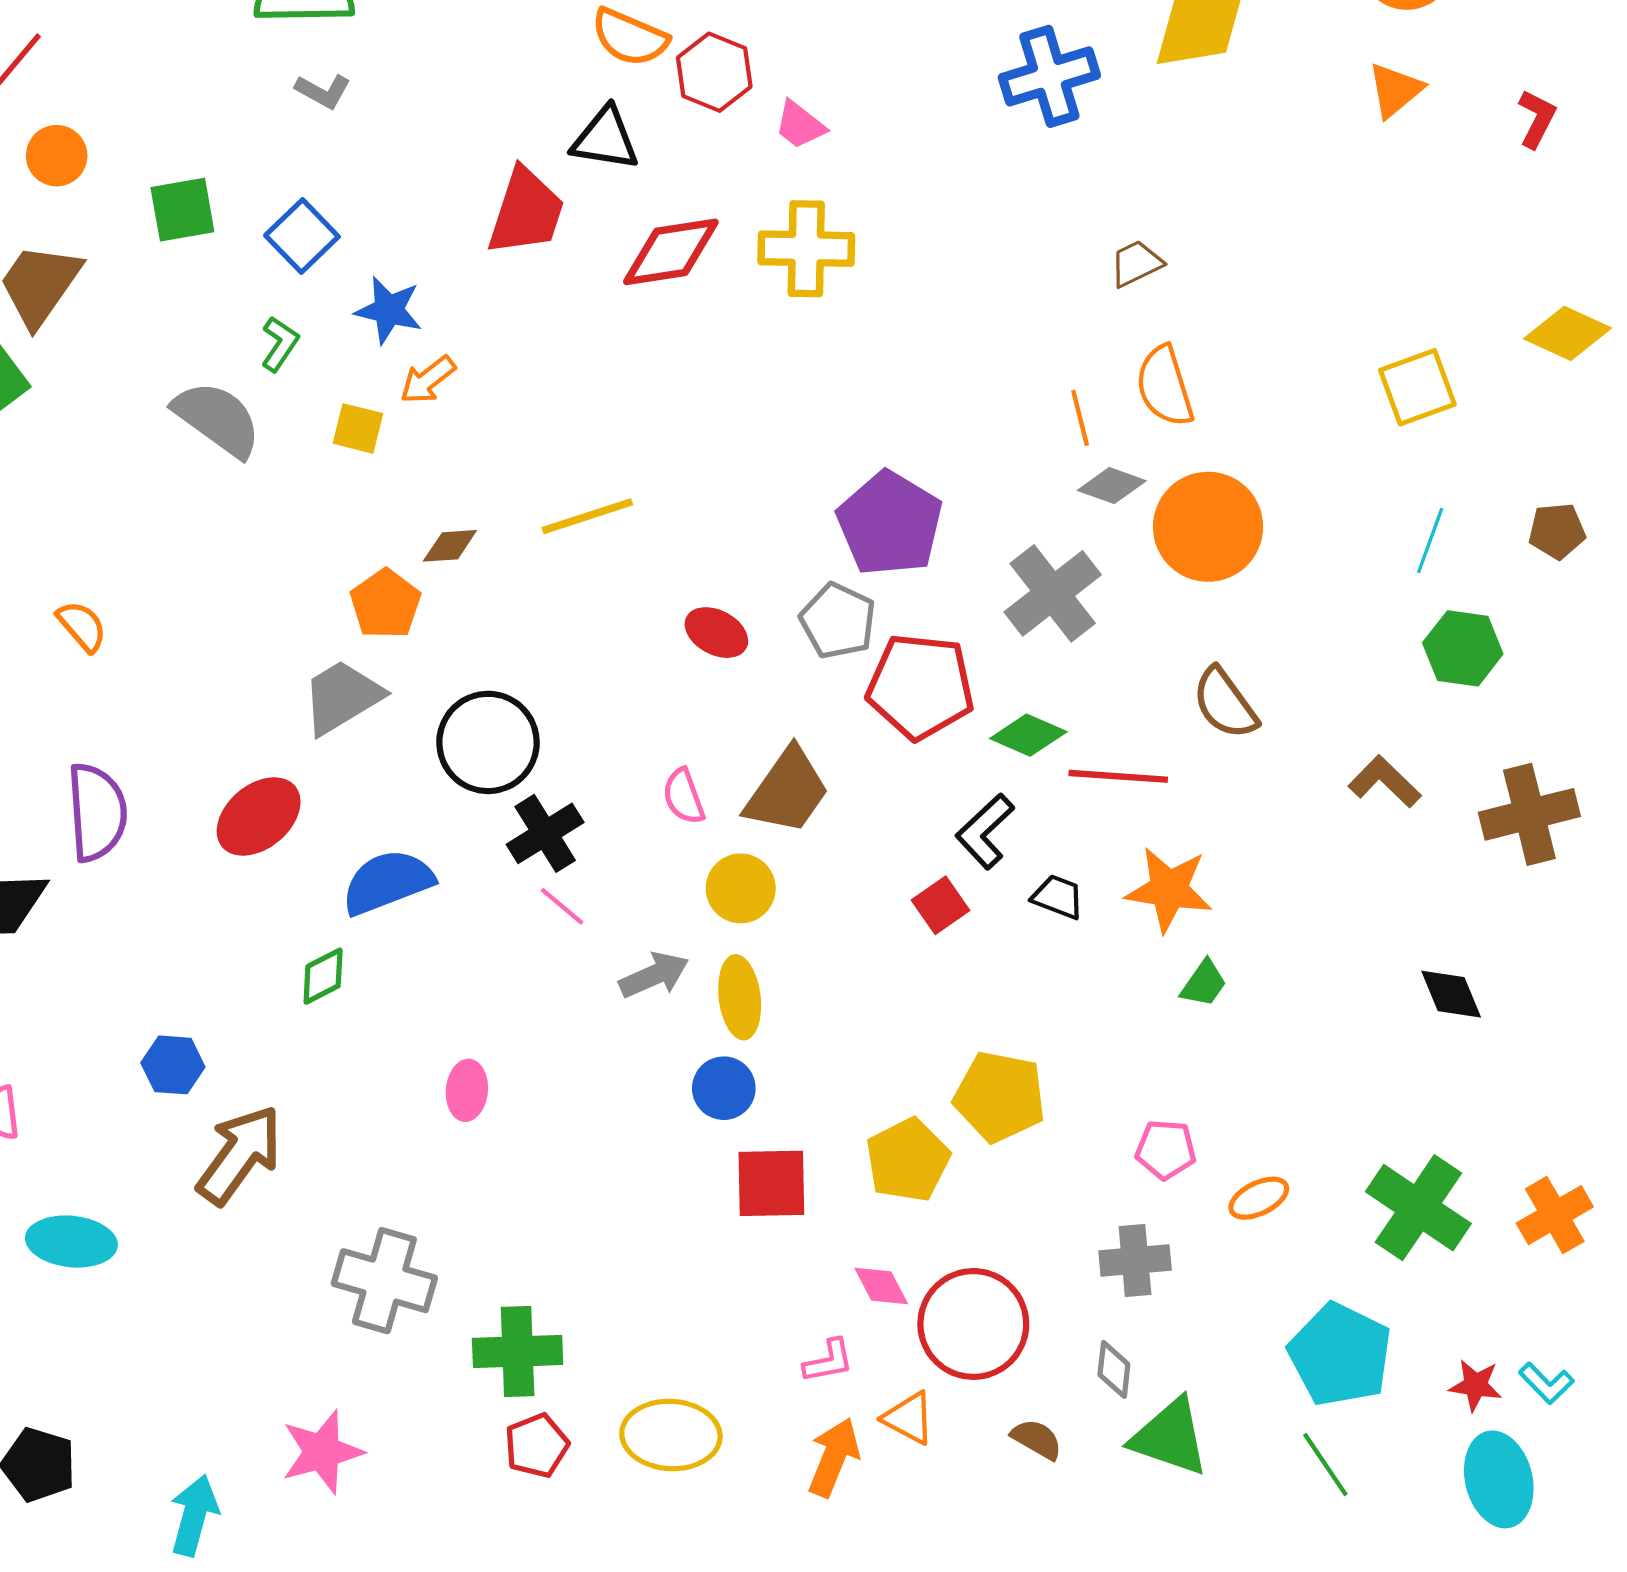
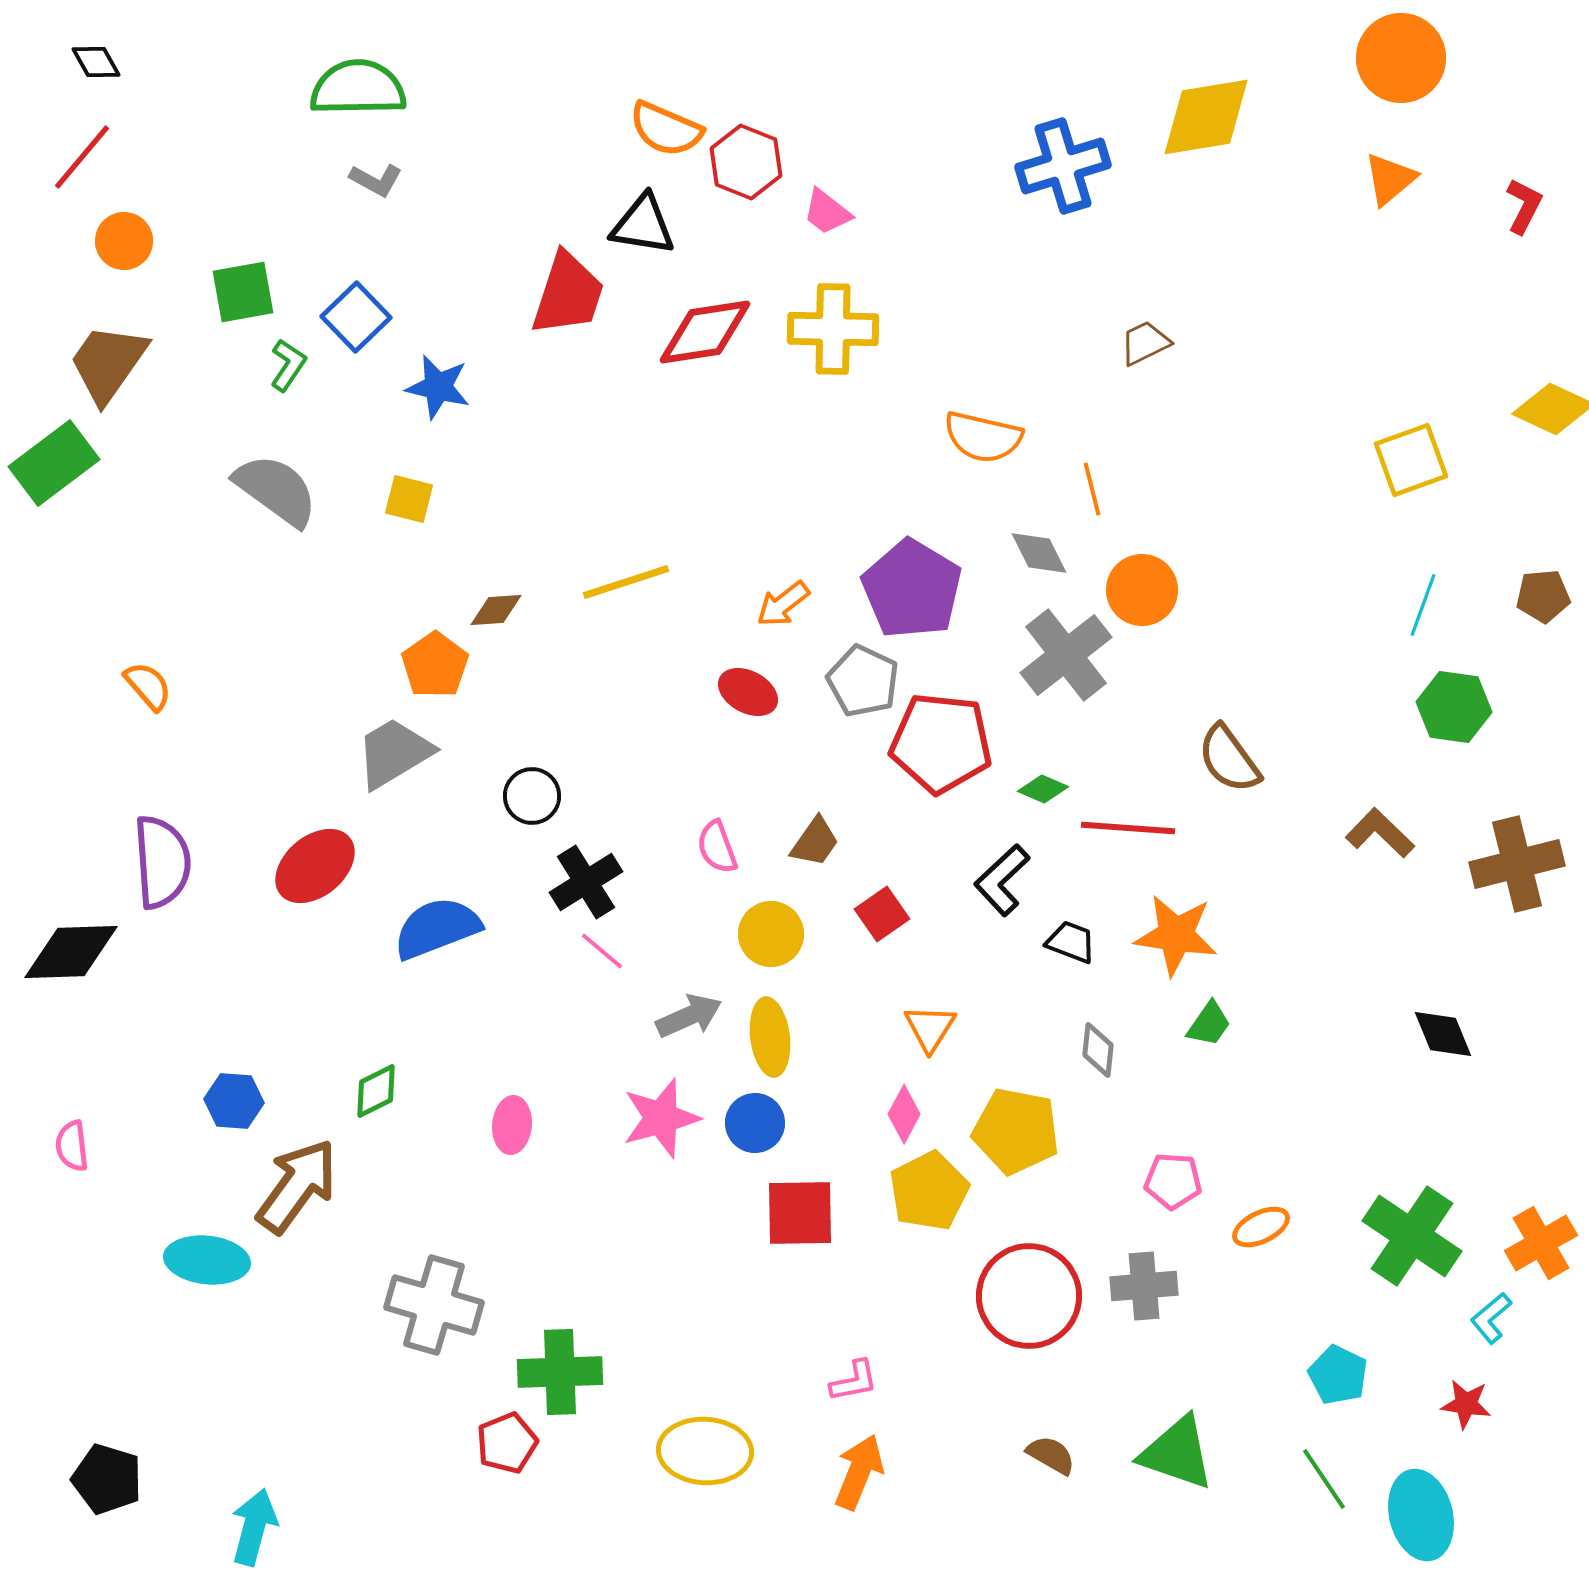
green L-shape: (280, 344) -> (288, 365), moved
orange arrow: (428, 380) -> (783, 604), moved
orange semicircle: (1165, 386) -> (983, 437), moved, turned -60
gray diamond: (1112, 486) -> (1039, 553), moved, turned 44
orange circle: (1208, 527) -> (1142, 590), moved, size x0.7
green diamond: (1028, 735) -> (1043, 789), size x0.7
black circle: (488, 742) -> (532, 796), size x0.6
brown trapezoid: (787, 791) -> (815, 842), size x0.6
red square: (941, 905) -> (882, 914), moved
green diamond: (323, 976) -> (376, 1091), moved
cyan ellipse: (71, 1242) -> (207, 1260), moved
pink diamond: (881, 1286) -> (904, 1114), moved, turned 56
red circle: (973, 1324) -> (1029, 1296), moved
cyan pentagon: (1340, 1355) -> (1338, 1375), size x0.6
gray diamond: (1114, 1369) -> (1098, 1050), moved
cyan L-shape: (1546, 1383) -> (1491, 1318), moved, turned 94
orange triangle: (909, 1418) -> (930, 1028), moved, turned 34
red pentagon: (537, 1446) -> (507, 1443), moved
pink star: (322, 1452) -> (661, 1118), moved
cyan ellipse: (1499, 1479) -> (1421, 1515), moved

